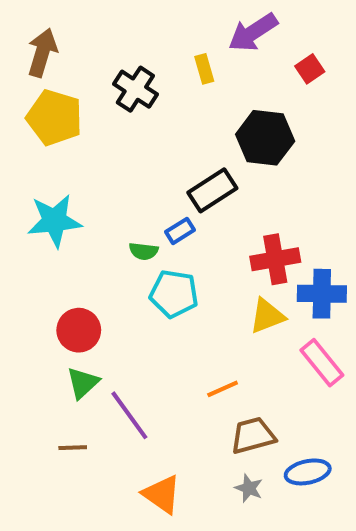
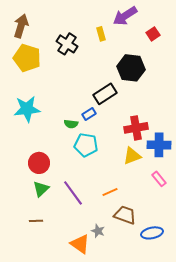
pink rectangle: (322, 363) -> (159, 179), size x0.7
purple line: (129, 415) -> (73, 193), moved
brown trapezoid: (253, 436) -> (125, 215), turned 35
gray star: (249, 488) -> (98, 231), moved

